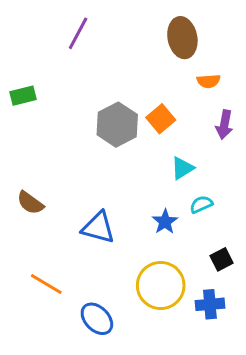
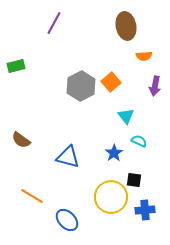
cyan triangle: (182, 168) -> (126, 116), turned -36
cyan semicircle: (201, 204) -> (139, 141), turned 49
black square: (222, 259) -> (134, 180), moved, turned 35

